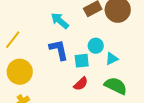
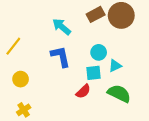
cyan square: (82, 61) -> (93, 73), moved
yellow circle: (20, 72) -> (21, 79), size x0.6

